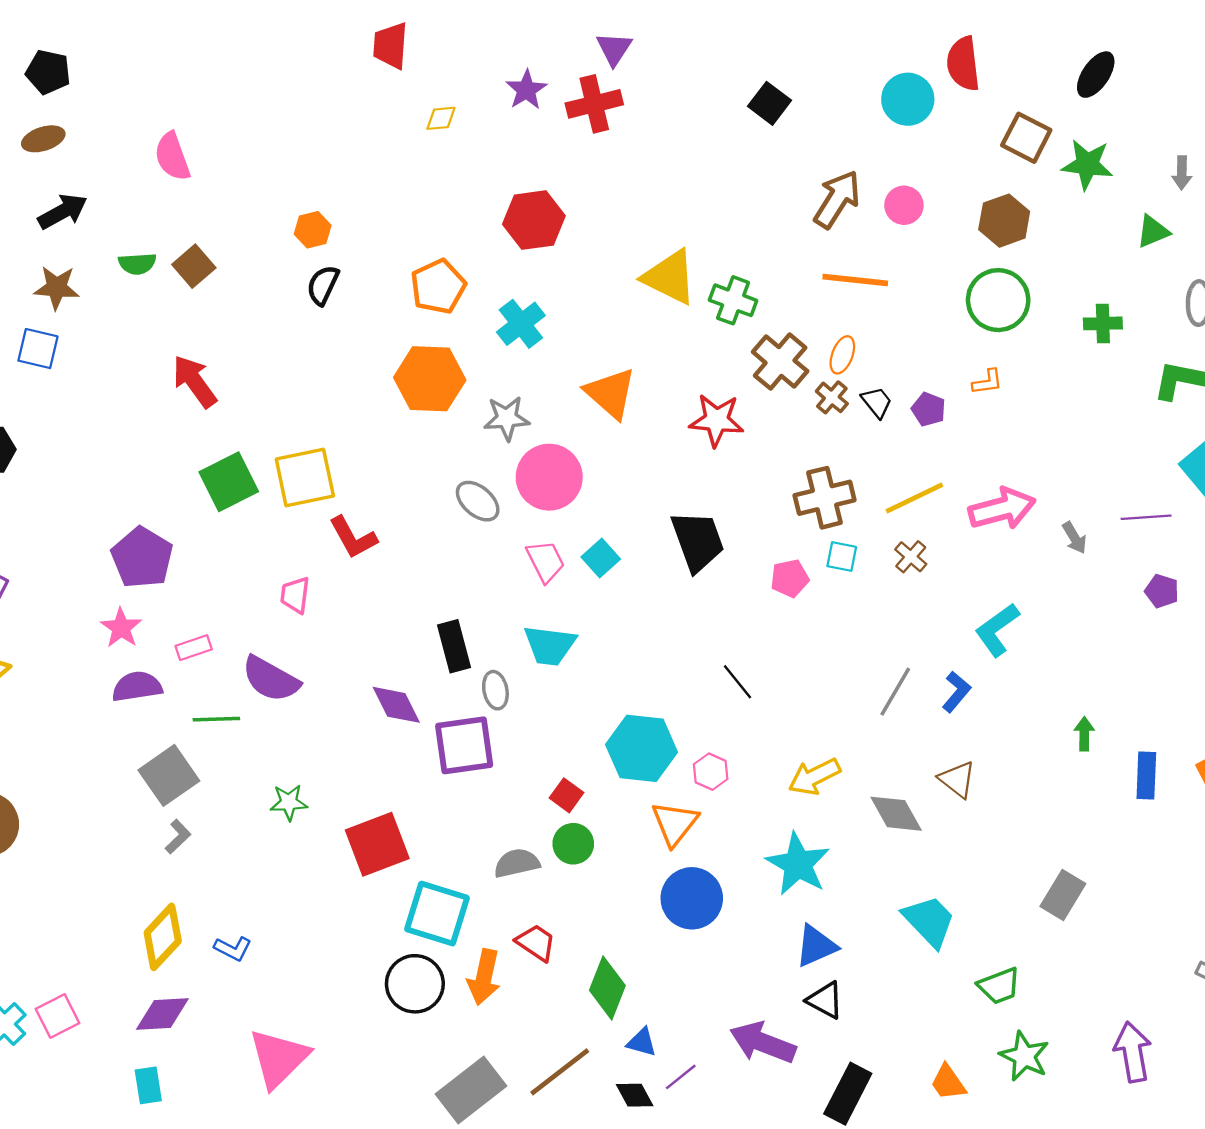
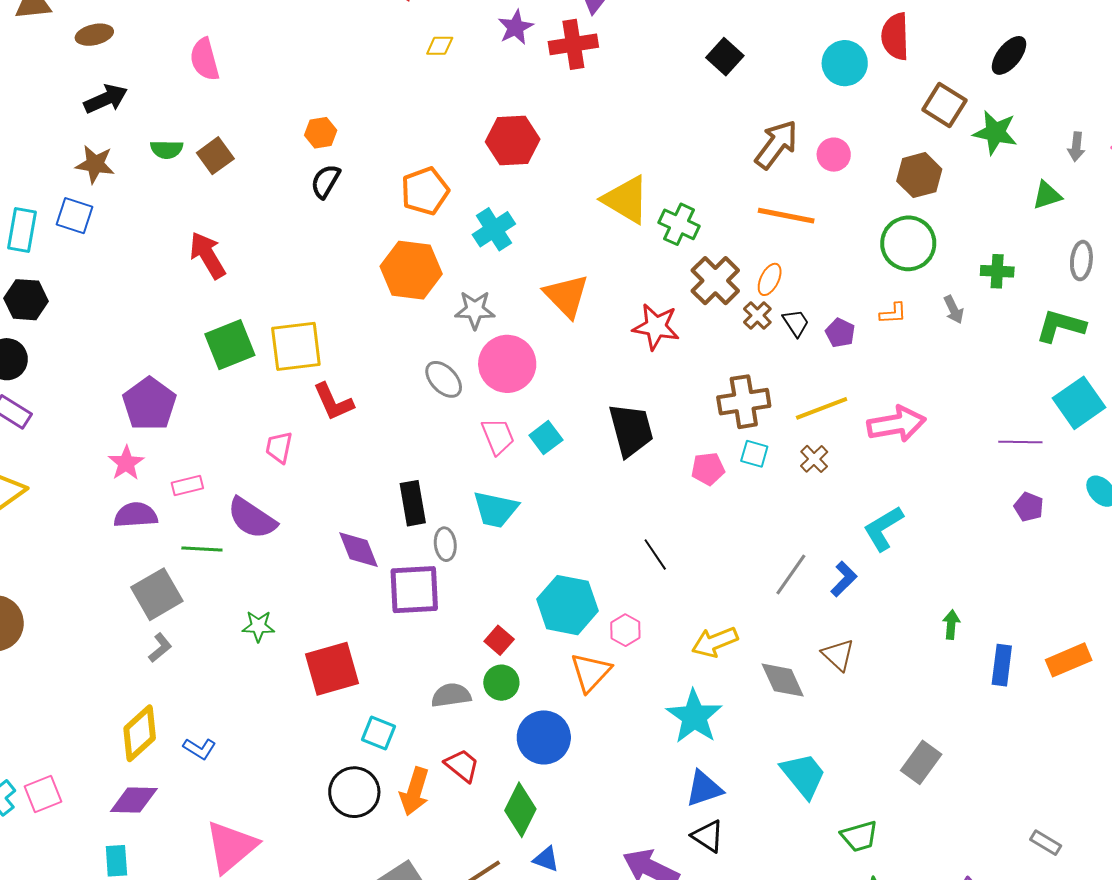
gray arrow: (1075, 538) -> (954, 310), moved
blue circle: (692, 898) -> (544, 737), moved
cyan square: (437, 914) -> (379, 733), size x0.6

